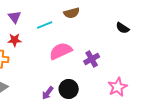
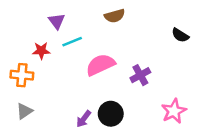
purple triangle: (15, 17) -> (57, 21), moved
cyan line: (45, 25) -> (72, 42), moved

